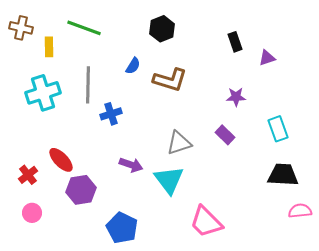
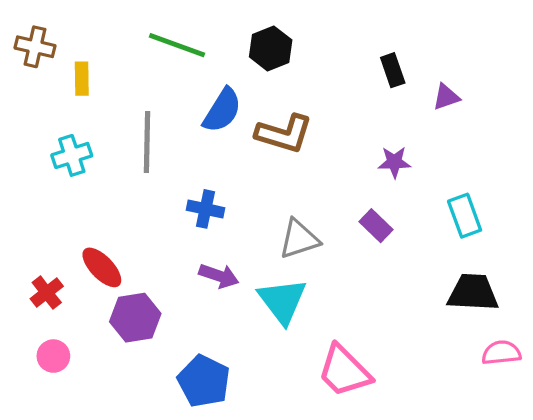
green line: (84, 28) -> (177, 45), moved
blue semicircle: (133, 66) -> (222, 110), size x1.6
cyan cross: (43, 93) -> (72, 155), size x0.7
blue cross: (111, 114) -> (205, 209), moved, turned 30

